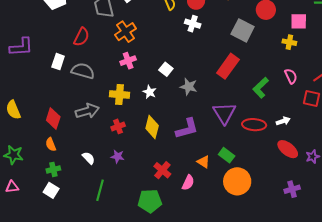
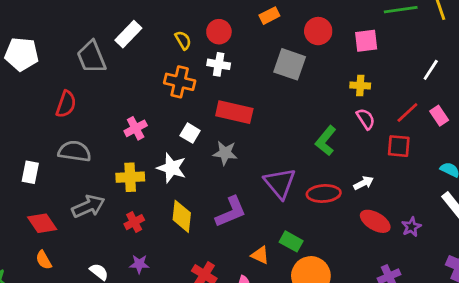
orange cross: (126, 32) -> (180, 82), moved, turned -35
yellow cross: (289, 42) -> (360, 86), moved
white rectangle: (58, 62) -> (30, 172), moved
red rectangle: (228, 66) -> (234, 112), moved, turned 75
white star: (150, 92) -> (172, 168), size x1.5
red diamond: (53, 118) -> (42, 223), turned -45

